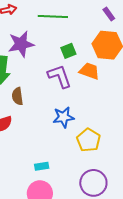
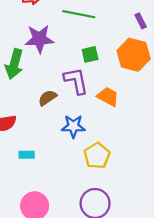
orange trapezoid: (89, 71) -> (108, 97), moved
brown semicircle: (17, 96) -> (47, 98), moved, turned 54
cyan rectangle: (42, 166) -> (27, 155), moved

